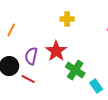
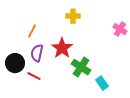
orange line: (11, 30) -> (32, 31), moved

